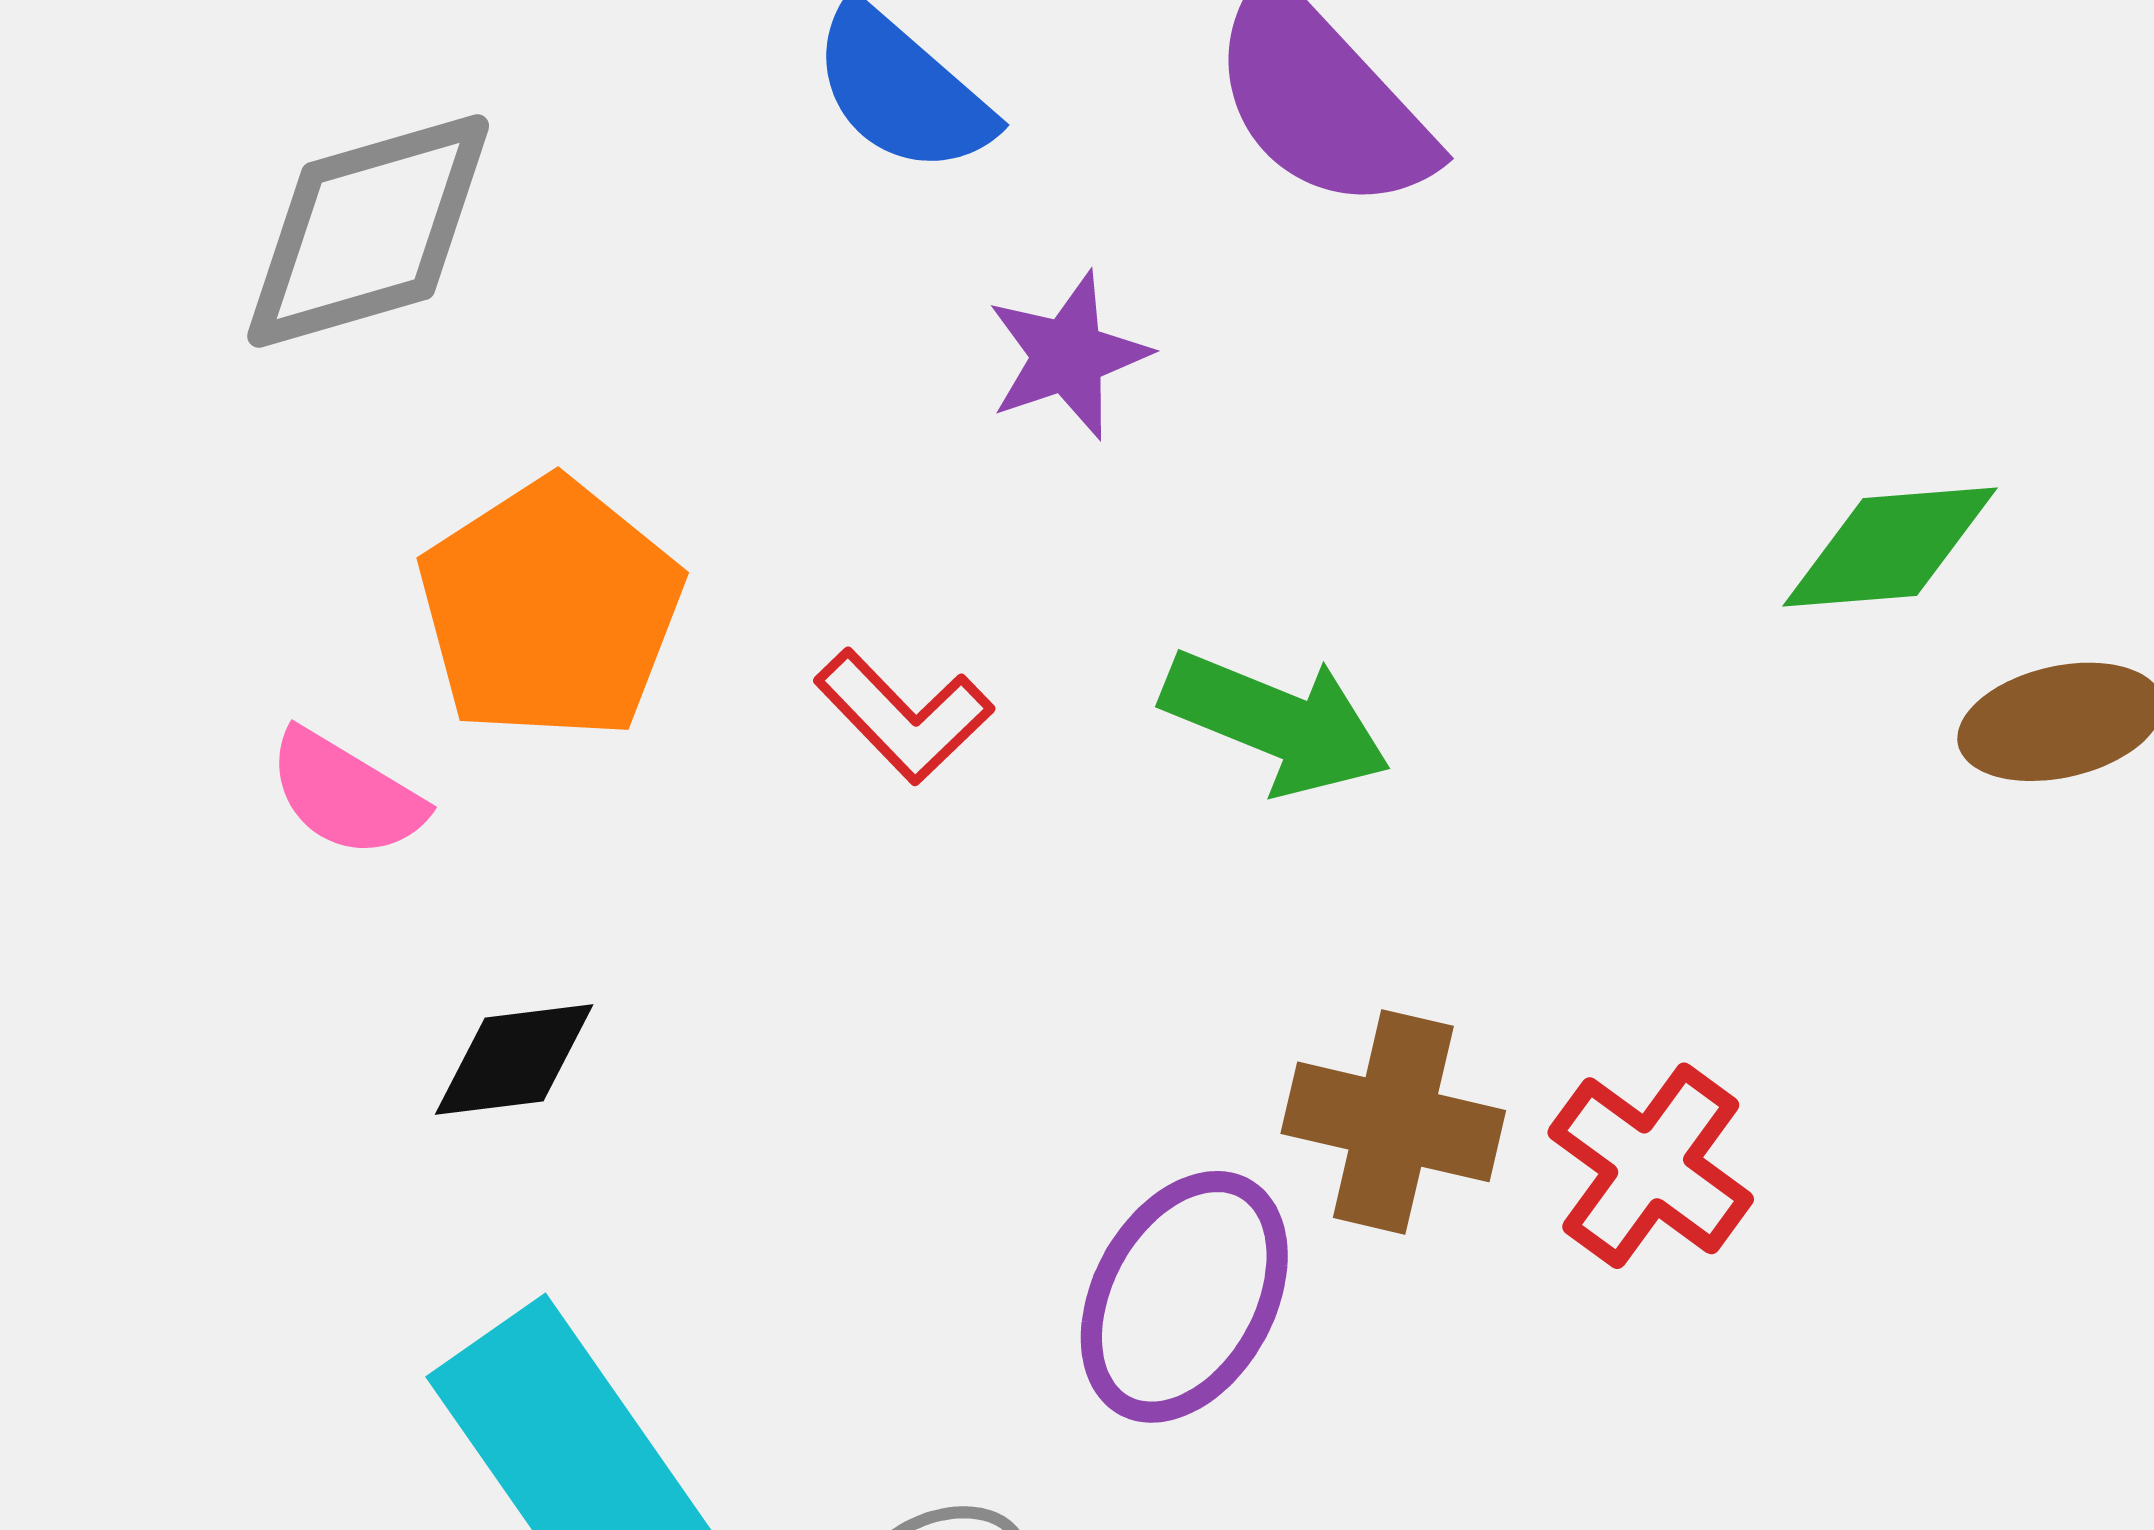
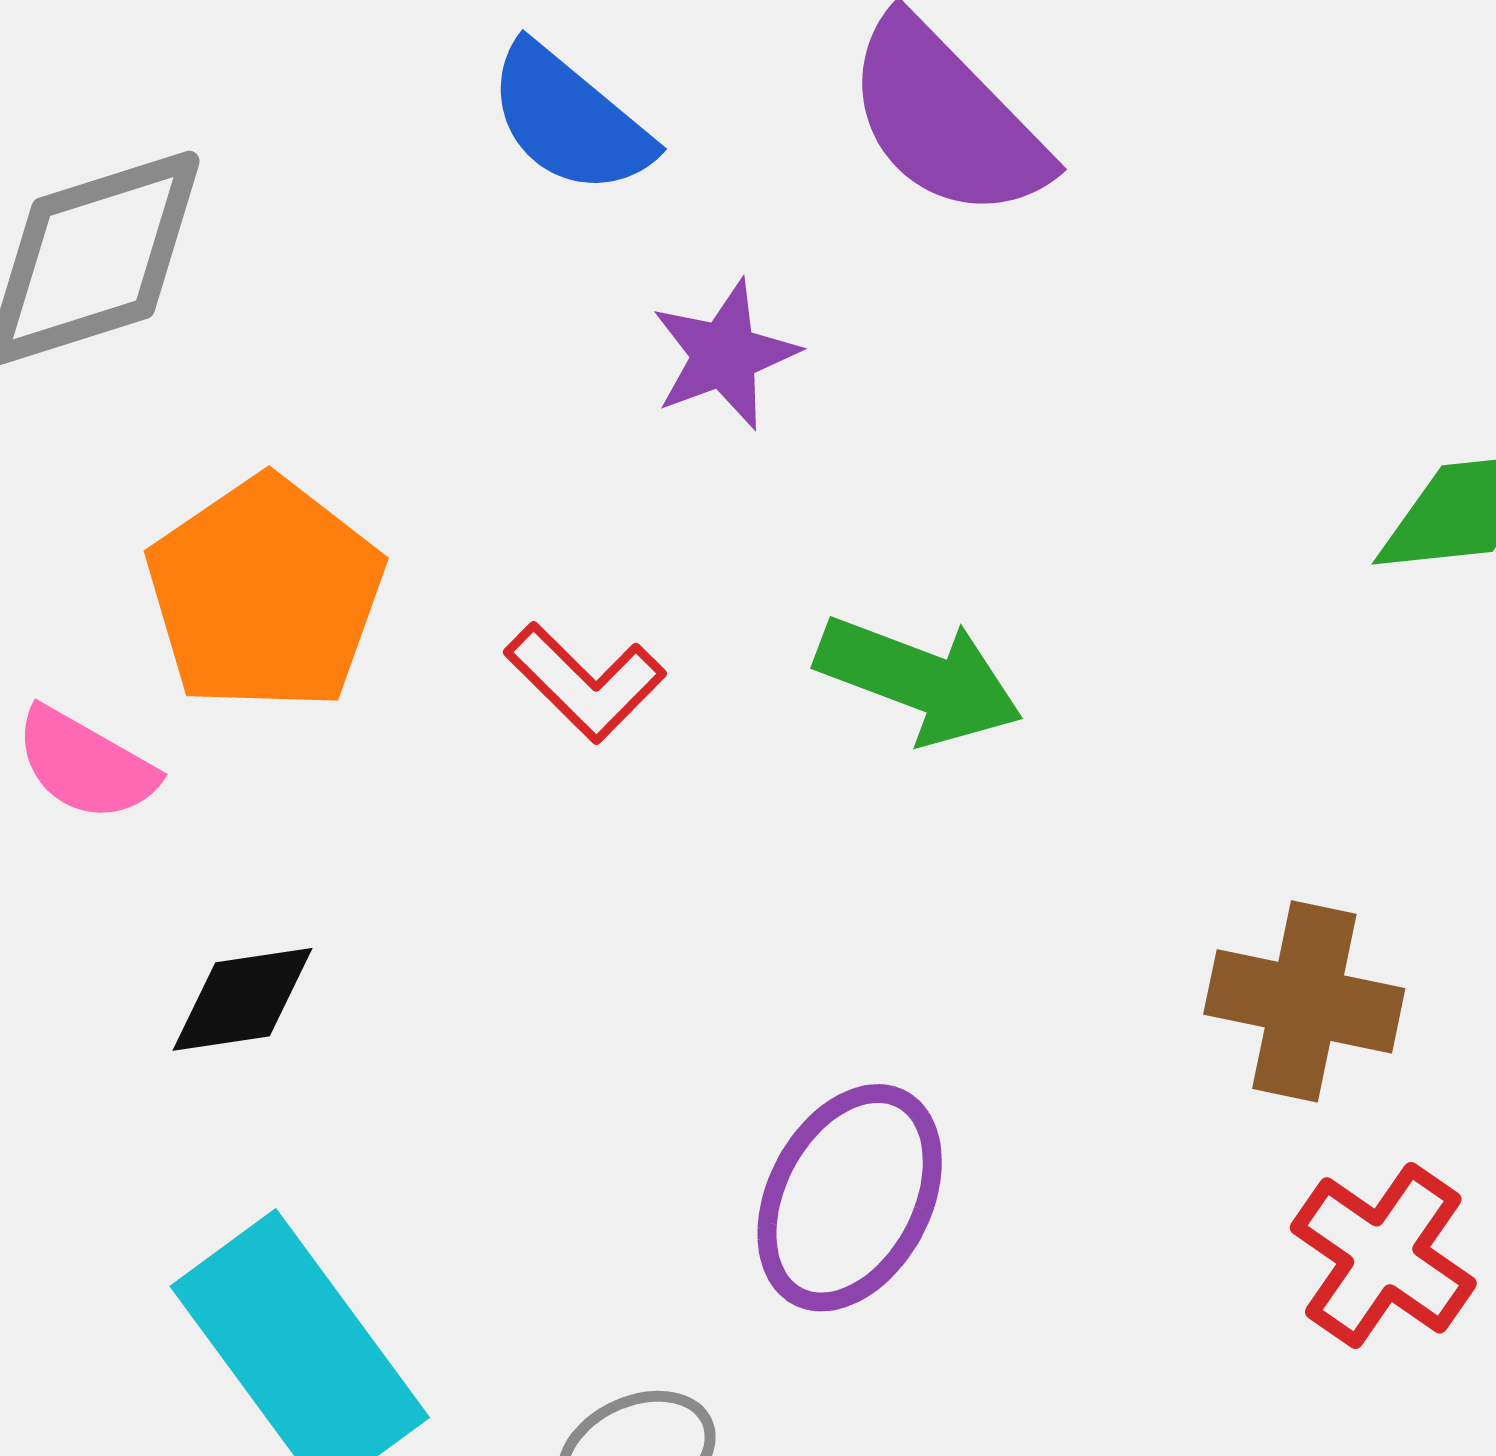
brown cross: (1393, 1122) -> (1304, 1001), moved
red cross: (1651, 1166) -> (1383, 1255), moved

